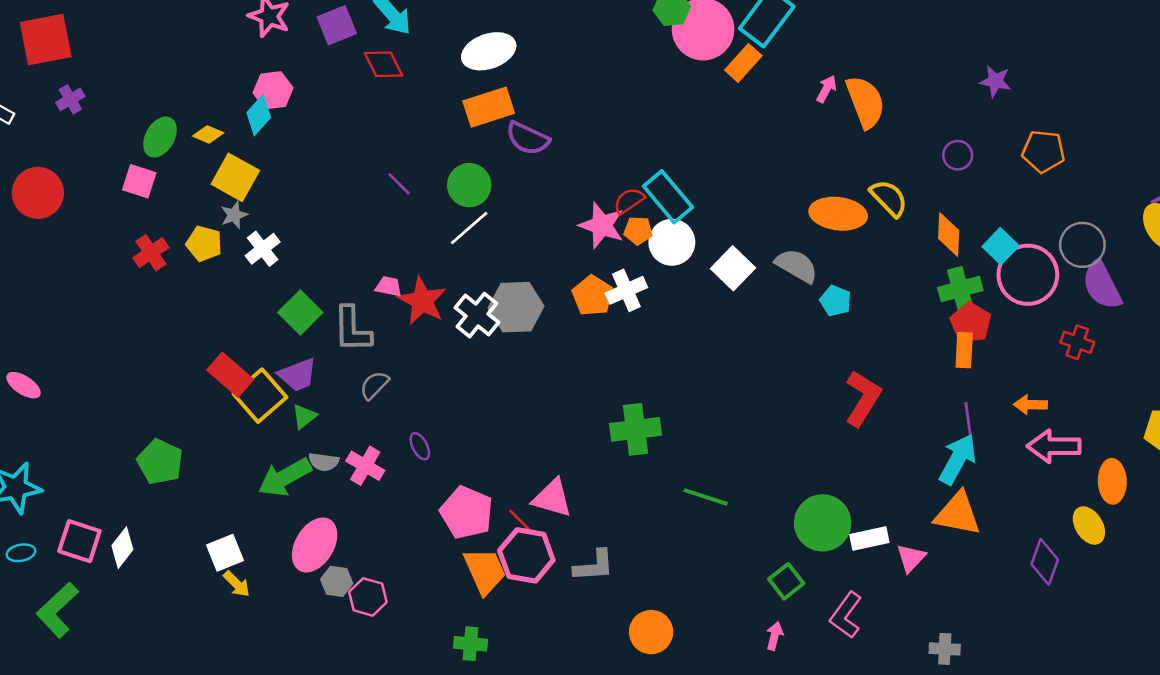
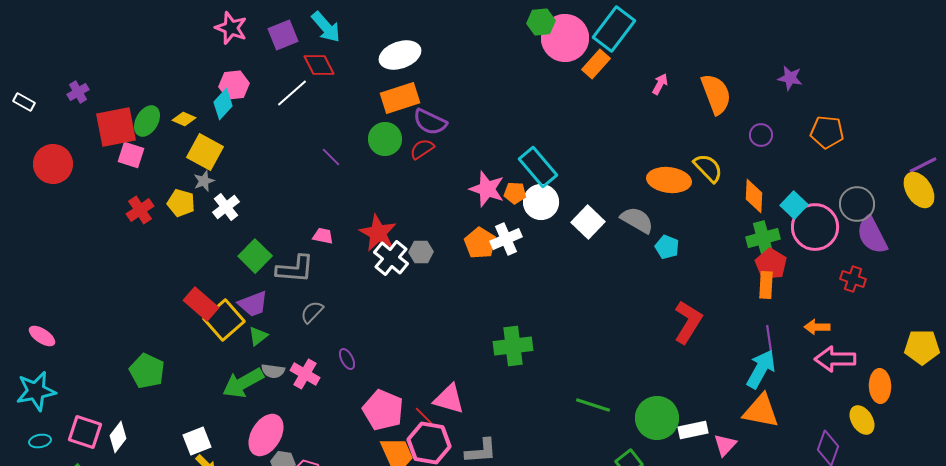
red square: (46, 40) -> (116, 127), moved
orange semicircle: (865, 102) -> (716, 94), moved
green circle: (469, 185) -> (385, 139), moved
red semicircle: (629, 201) -> (422, 149), moved
white line: (469, 228) -> (292, 93), moved
red star: (422, 301) -> (378, 233), moved
gray hexagon: (516, 307) -> (421, 252), size x0.6
gray L-shape: (352, 329) -> (295, 269), turned -84
pink ellipse: (24, 385) -> (42, 336), moved
green line: (706, 497) -> (593, 405), moved

